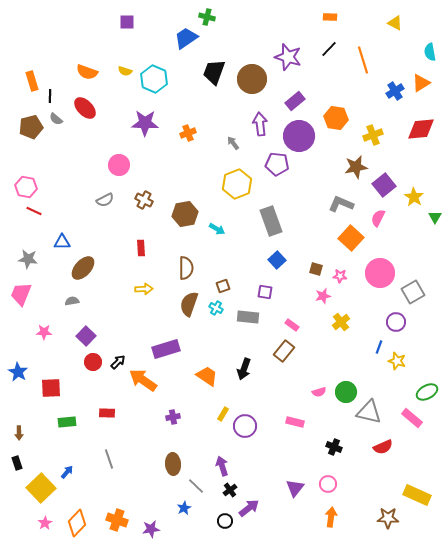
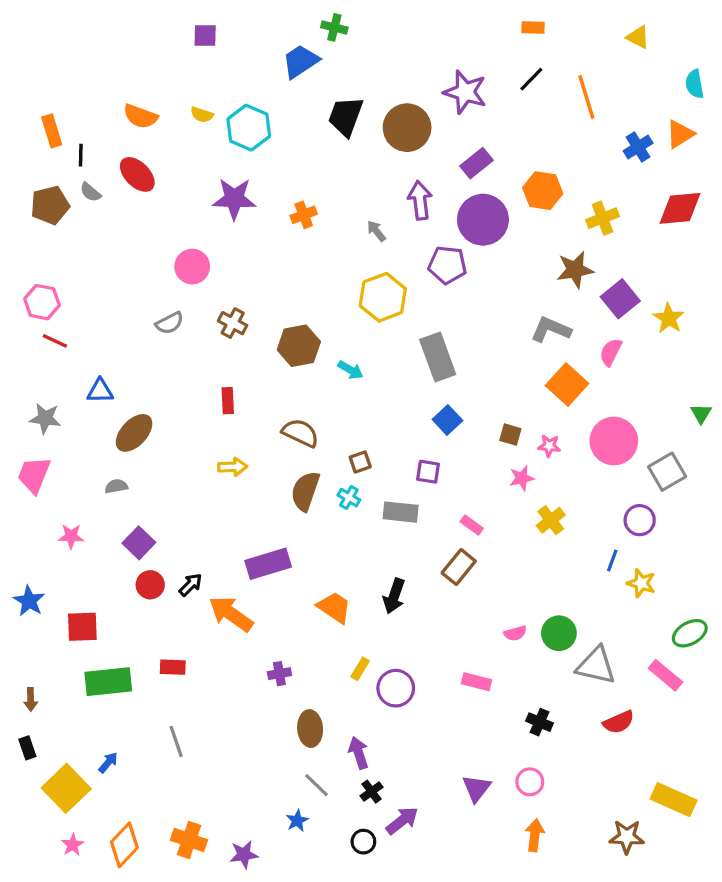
green triangle: (435, 217) -> (701, 414), moved
brown semicircle: (186, 268) -> (300, 433), turned -65
green rectangle: (67, 422) -> (108, 682), size x1.6
brown ellipse: (173, 464) -> (310, 729), moved

